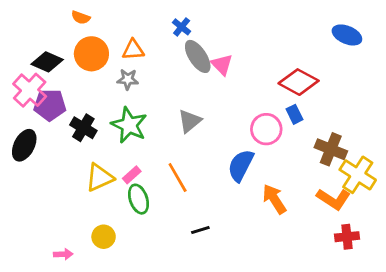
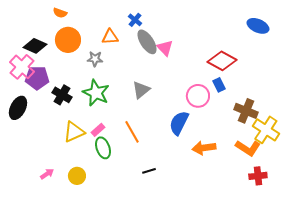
orange triangle: (133, 50) -> (110, 37), moved
orange arrow: (274, 199) -> (204, 148), turned -65
pink arrow: (63, 254) -> (47, 174), moved, turned -32

